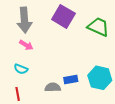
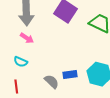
gray semicircle: (53, 87) -> (52, 82), turned 42

